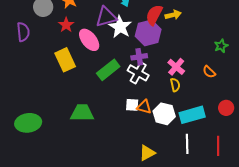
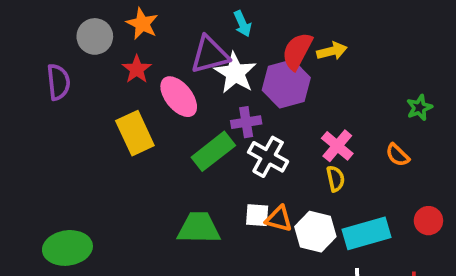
purple cross: (139, 57) -> (246, 122), moved
green trapezoid: (82, 113) -> (199, 228), moved

